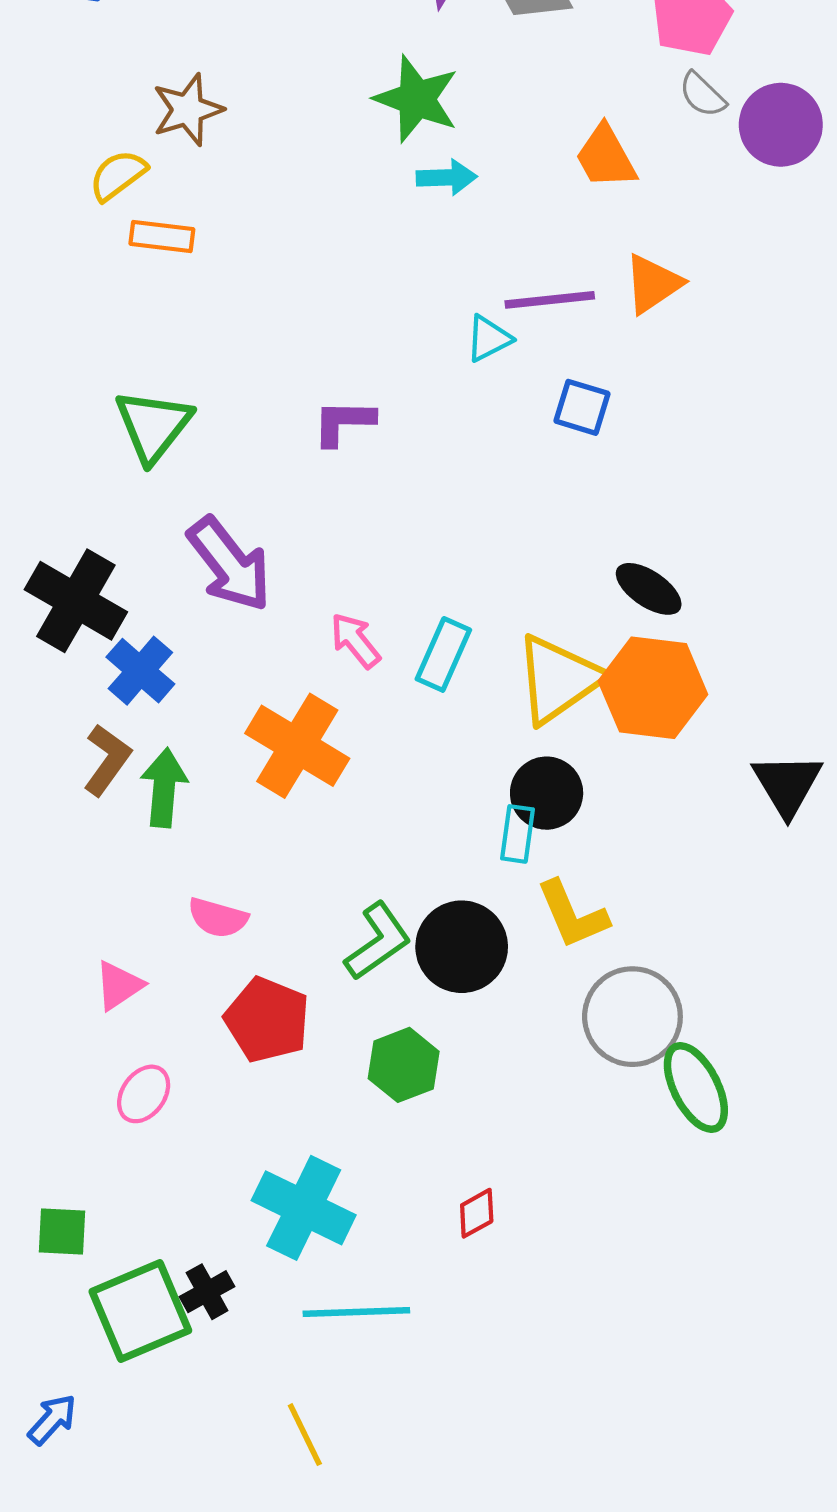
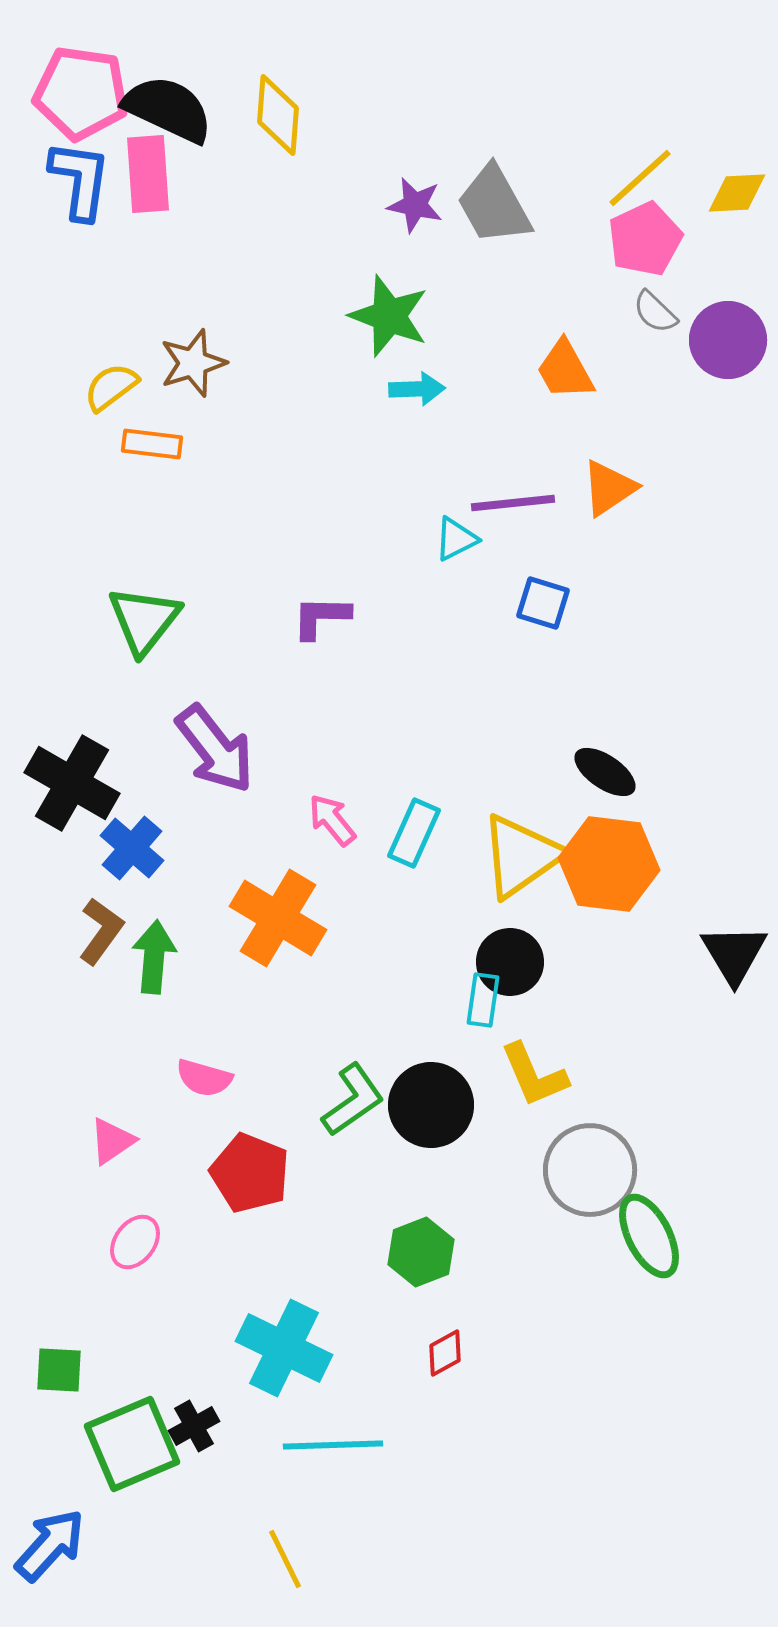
brown star: (188, 110) -> (193, 363), moved
green hexagon: (404, 1065) -> (421, 1252), moved
blue arrow: (52, 1420) -> (50, 1545), size x1.5

